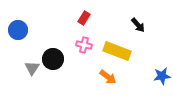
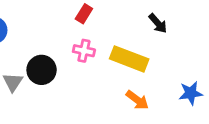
orange arrow: (108, 77) -> (137, 100), moved

